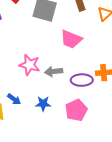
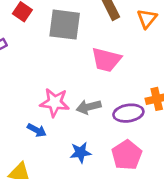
blue arrow: (14, 99) -> (37, 130), moved

